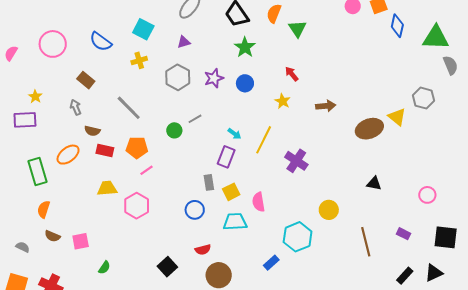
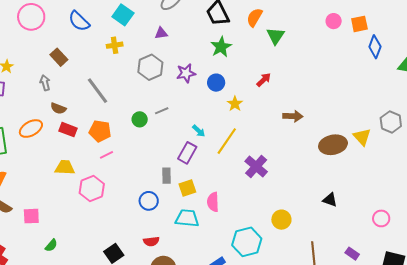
red arrow: (292, 74) -> (264, 80), turned 77
yellow star: (283, 101) -> (235, 104), moved

